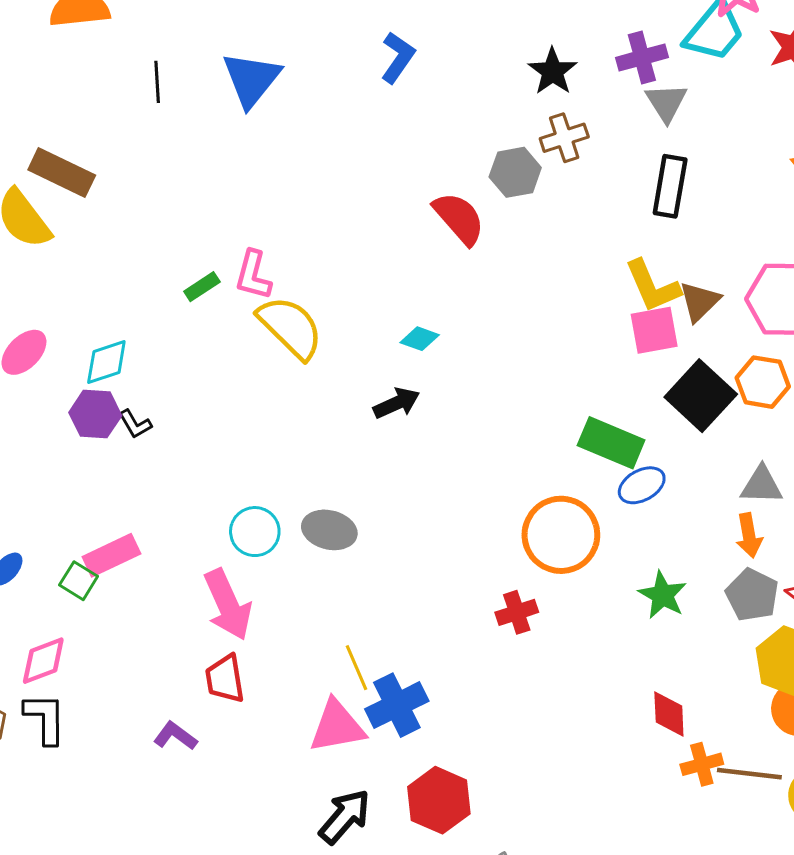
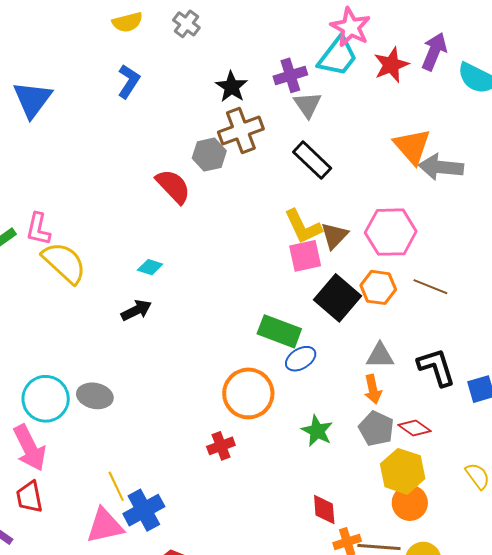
brown cross: (564, 138) -> (241, 130), size x1.4
black rectangle: (670, 186) -> (312, 160), turned -54
cyan circle: (255, 532) -> (46, 399), size x1.4

